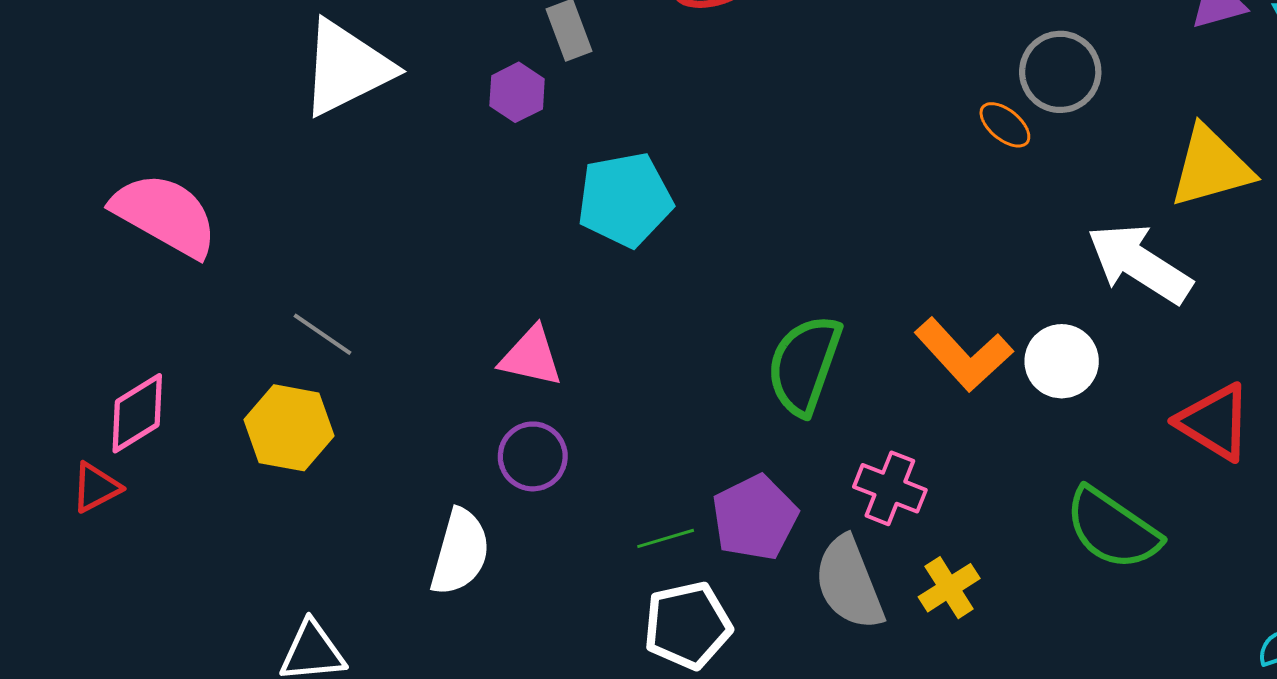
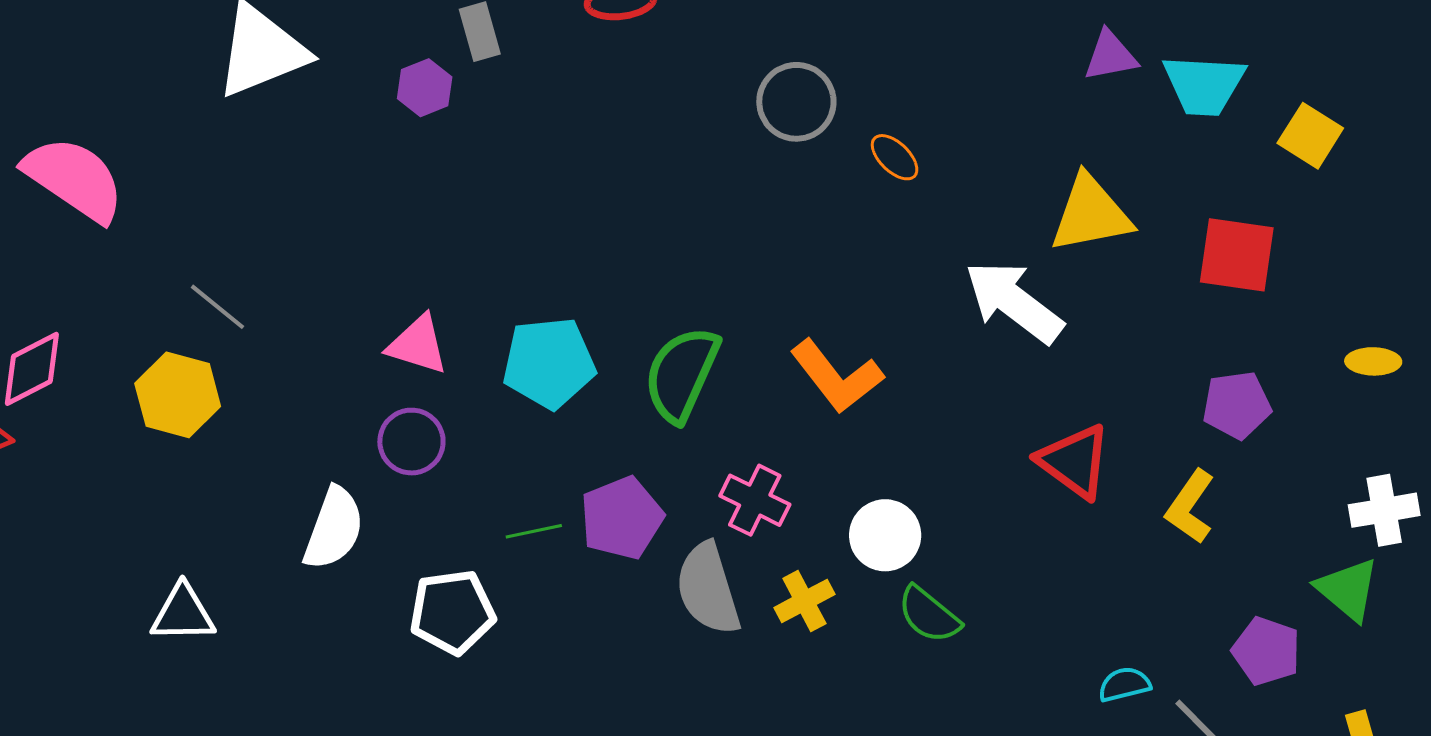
gray circle: (1060, 72) -> (796, 102), moved
cyan pentagon: (625, 200) -> (549, 363), moved
white circle: (1062, 361) -> (885, 535), moved
green semicircle: (1112, 529) -> (929, 615), moved, size x0.7
white pentagon: (688, 625) -> (452, 612), moved

